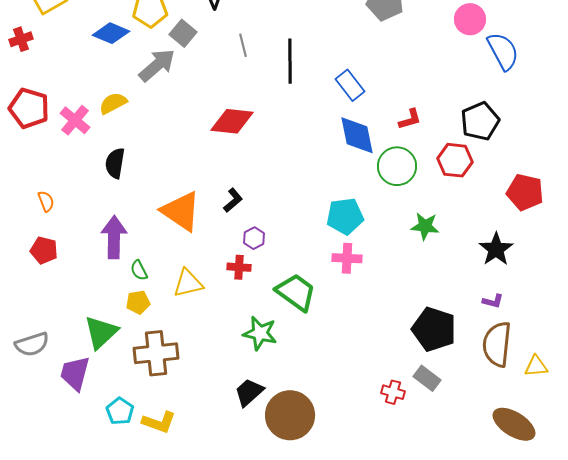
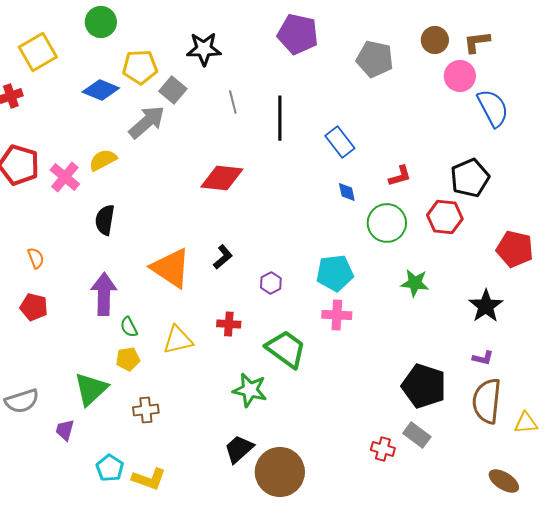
blue diamond: (357, 135) -> (347, 192), size x0.5
purple hexagon: (254, 238) -> (271, 283), moved
brown cross: (156, 353) -> (146, 410), size x0.6
purple trapezoid: (75, 373) -> (65, 430), size x0.6
brown ellipse: (514, 424) -> (504, 481), size x0.7

